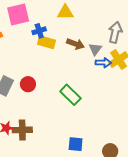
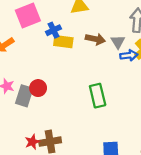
red circle: (28, 84) -> (38, 88), moved
green rectangle: (70, 95) -> (98, 96), turned 40

